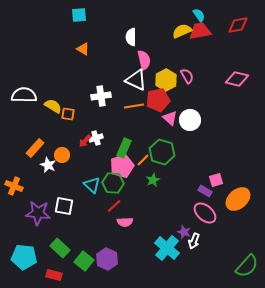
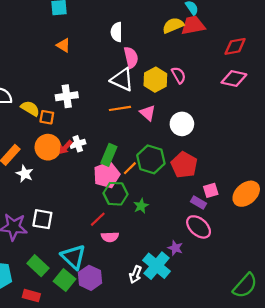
red diamond: (238, 25) -> (235, 46), moved
white cross: (101, 96) -> (67, 96), moved
red pentagon: (158, 100) -> (184, 165), moved, turned -30
pink triangle: (170, 118) -> (148, 113), moved
orange circle: (62, 155) -> (48, 147), moved, size x1.5
green star: (153, 180) -> (141, 206), moved
green hexagon: (113, 183) -> (115, 194), moved
cyan triangle: (92, 185) -> (73, 257), moved, size x1.4
orange ellipse: (238, 199) -> (246, 194), moved
white arrow: (194, 241) -> (135, 275), moved

